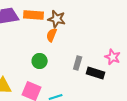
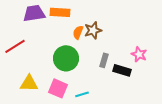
brown star: (57, 19) -> (93, 30), moved, turned -30
green circle: (40, 61) -> (66, 58), size x1.6

